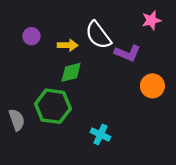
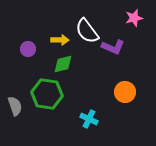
purple circle: (31, 36) -> (28, 49), moved
orange circle: (152, 86) -> (125, 92), moved

